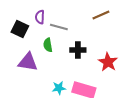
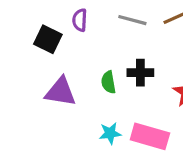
gray line: (59, 27) -> (132, 20), moved
green semicircle: (48, 45) -> (108, 82), moved

